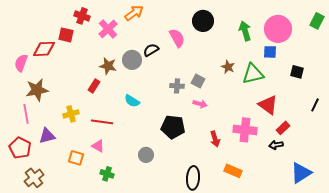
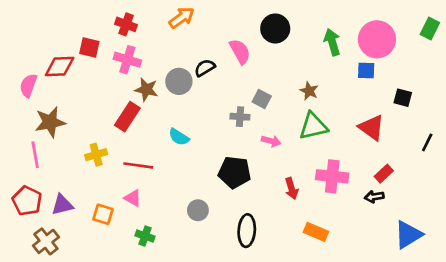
red cross: (82, 16) -> (126, 24), moved
pink cross: (108, 29) -> (127, 60), moved, turned -30
green triangle: (253, 74) -> (313, 126), moved
gray square: (198, 81) -> (262, 99), moved
red rectangle: (94, 86) -> (127, 117), size x1.5
red triangle: (268, 105) -> (372, 128), moved
purple triangle: (47, 136) -> (62, 205), moved
black ellipse: (193, 178) -> (247, 231), moved

